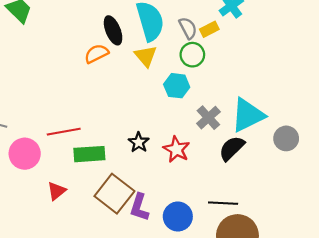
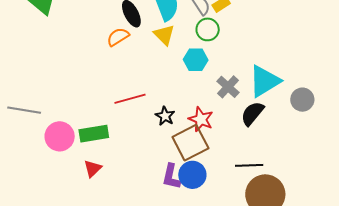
red line: (64, 132) -> (130, 99), moved
green rectangle: (89, 154) -> (94, 134), moved
brown square: (114, 194) -> (190, 143), moved, turned 30
blue circle: (178, 217) -> (192, 175), moved

